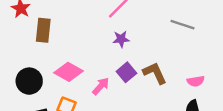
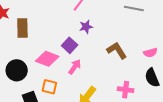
purple square: (126, 72) -> (70, 45), moved

